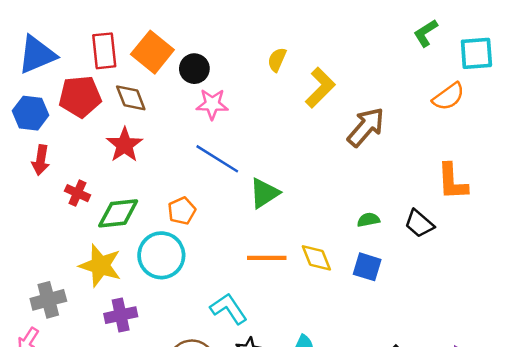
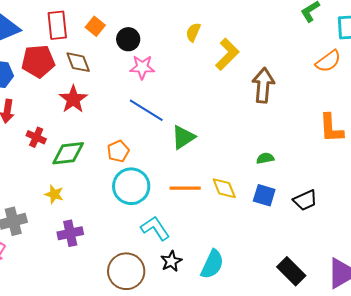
orange square: (152, 52) -> (95, 26), size x0.6
brown arrow: (366, 127) -> (263, 85), turned -36
black trapezoid: (419, 224) -> (305, 200), moved, turned -65
cyan circle: (161, 255) -> (131, 186), moved
yellow star: (100, 266) -> (54, 194), size x0.6

